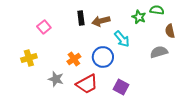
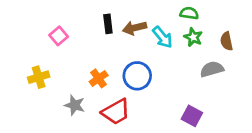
green semicircle: (157, 10) -> (189, 13), moved
green star: (139, 17) -> (193, 37), moved
cyan arrow: (122, 39) -> (163, 37), moved
purple square: (121, 87) -> (192, 116), moved

